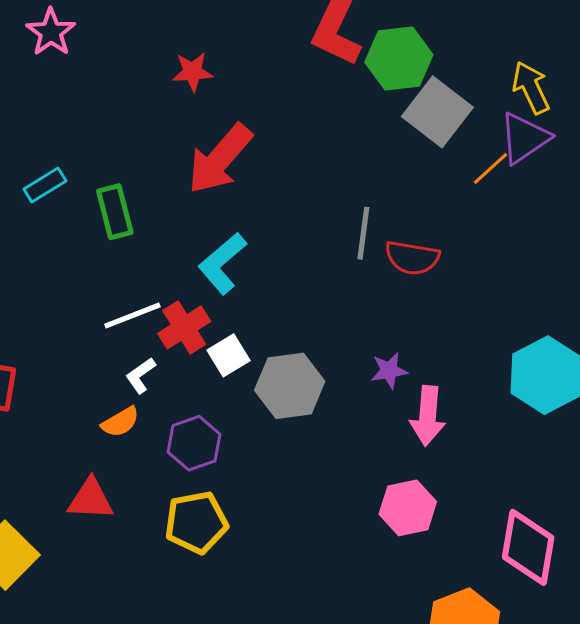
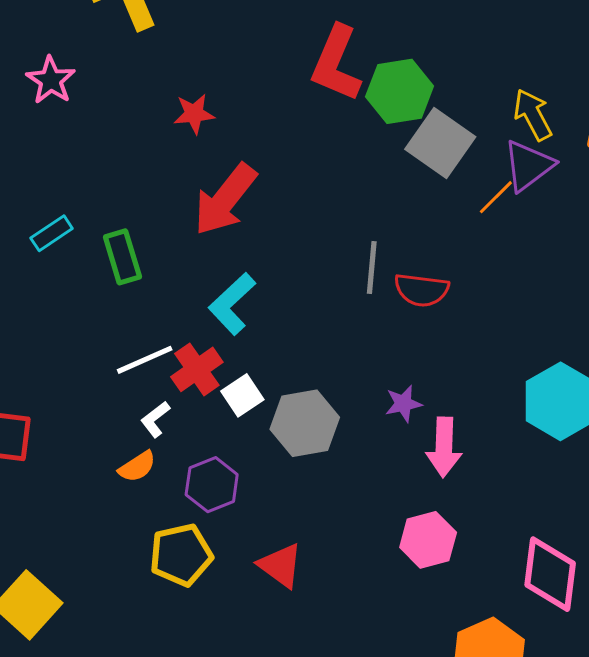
red triangle: (90, 499) -> (281, 565), moved, turned 36
yellow pentagon: (196, 522) -> (181, 555), moved

